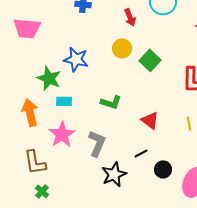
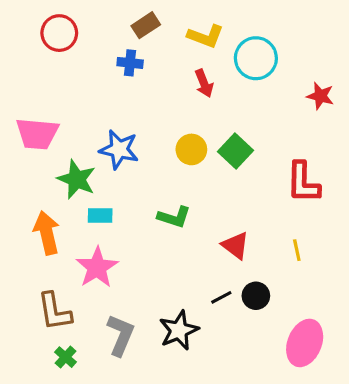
pink trapezoid: (27, 28) -> (37, 134), moved
yellow circle: (122, 48) -> (191, 149), moved
gray L-shape: (97, 143) -> (121, 335), moved
black circle: (163, 169) -> (256, 296), moved

